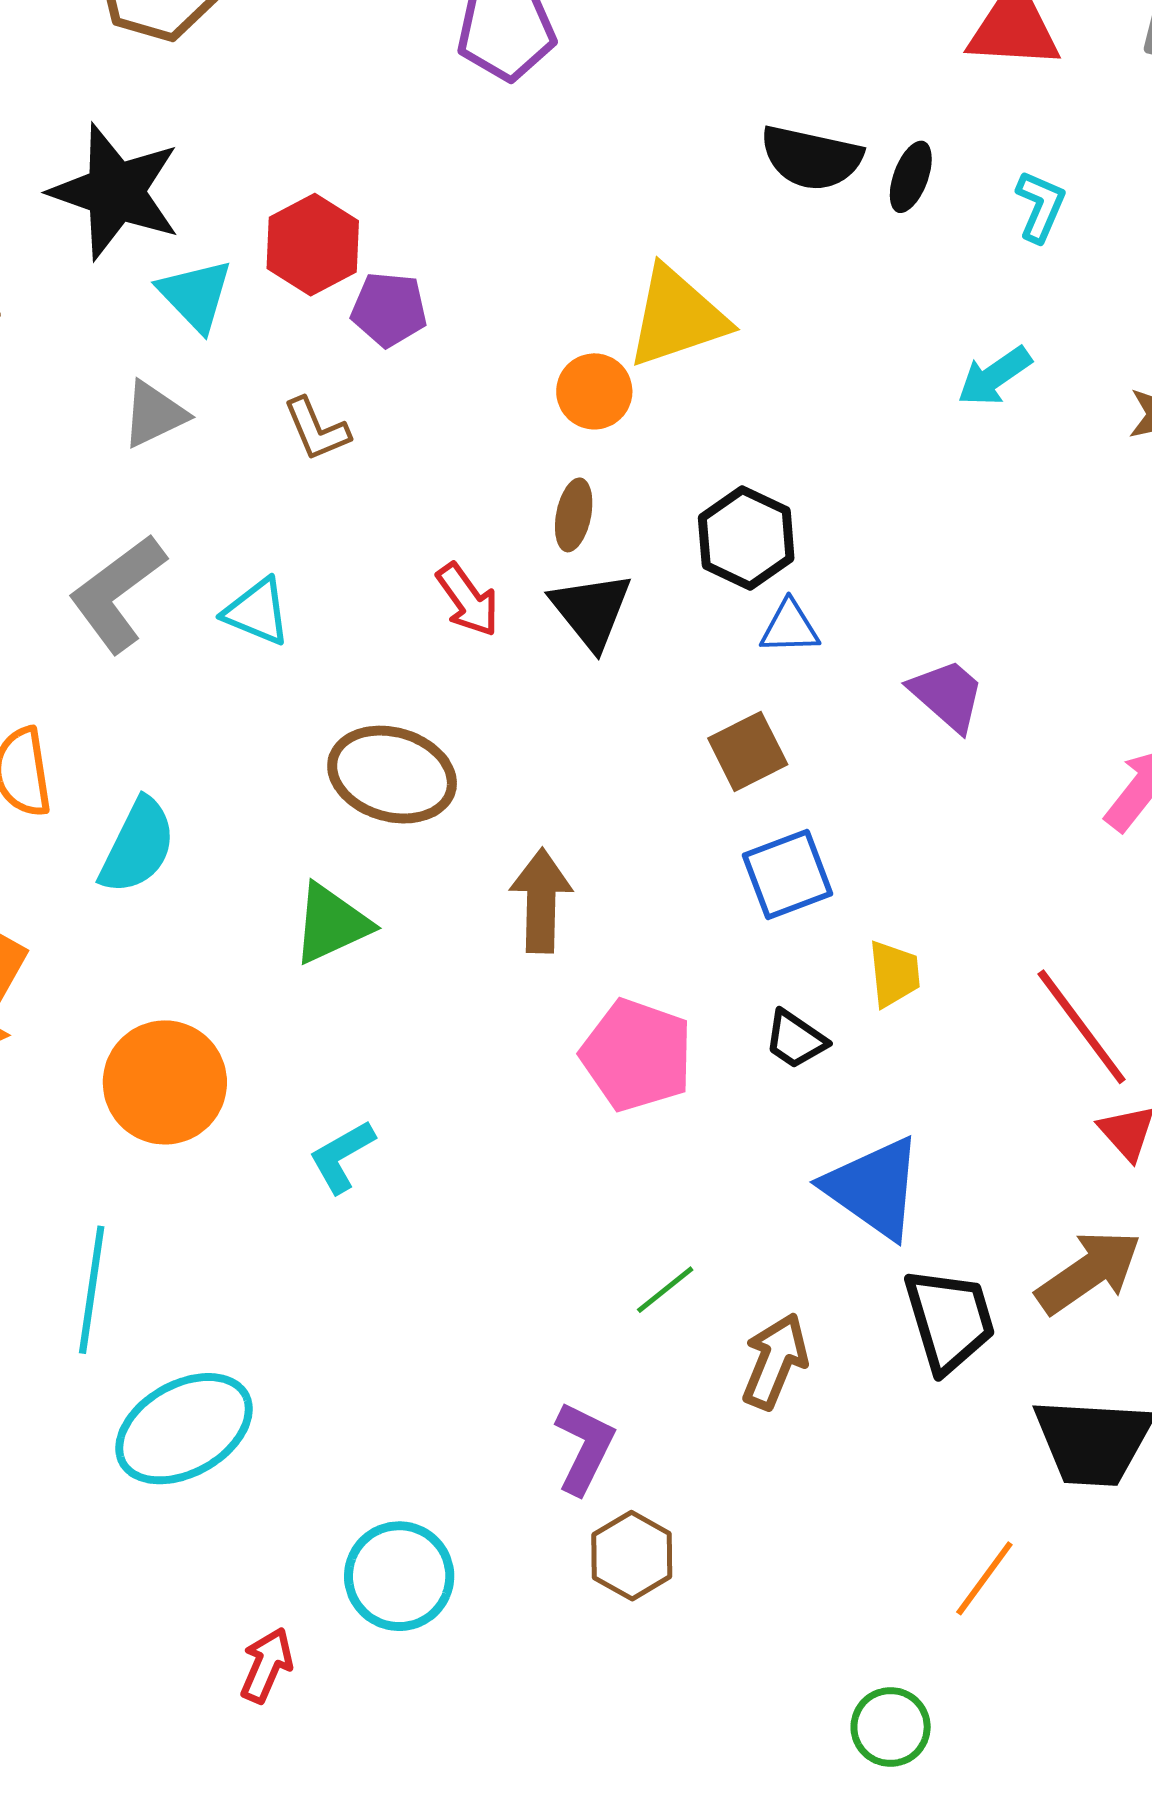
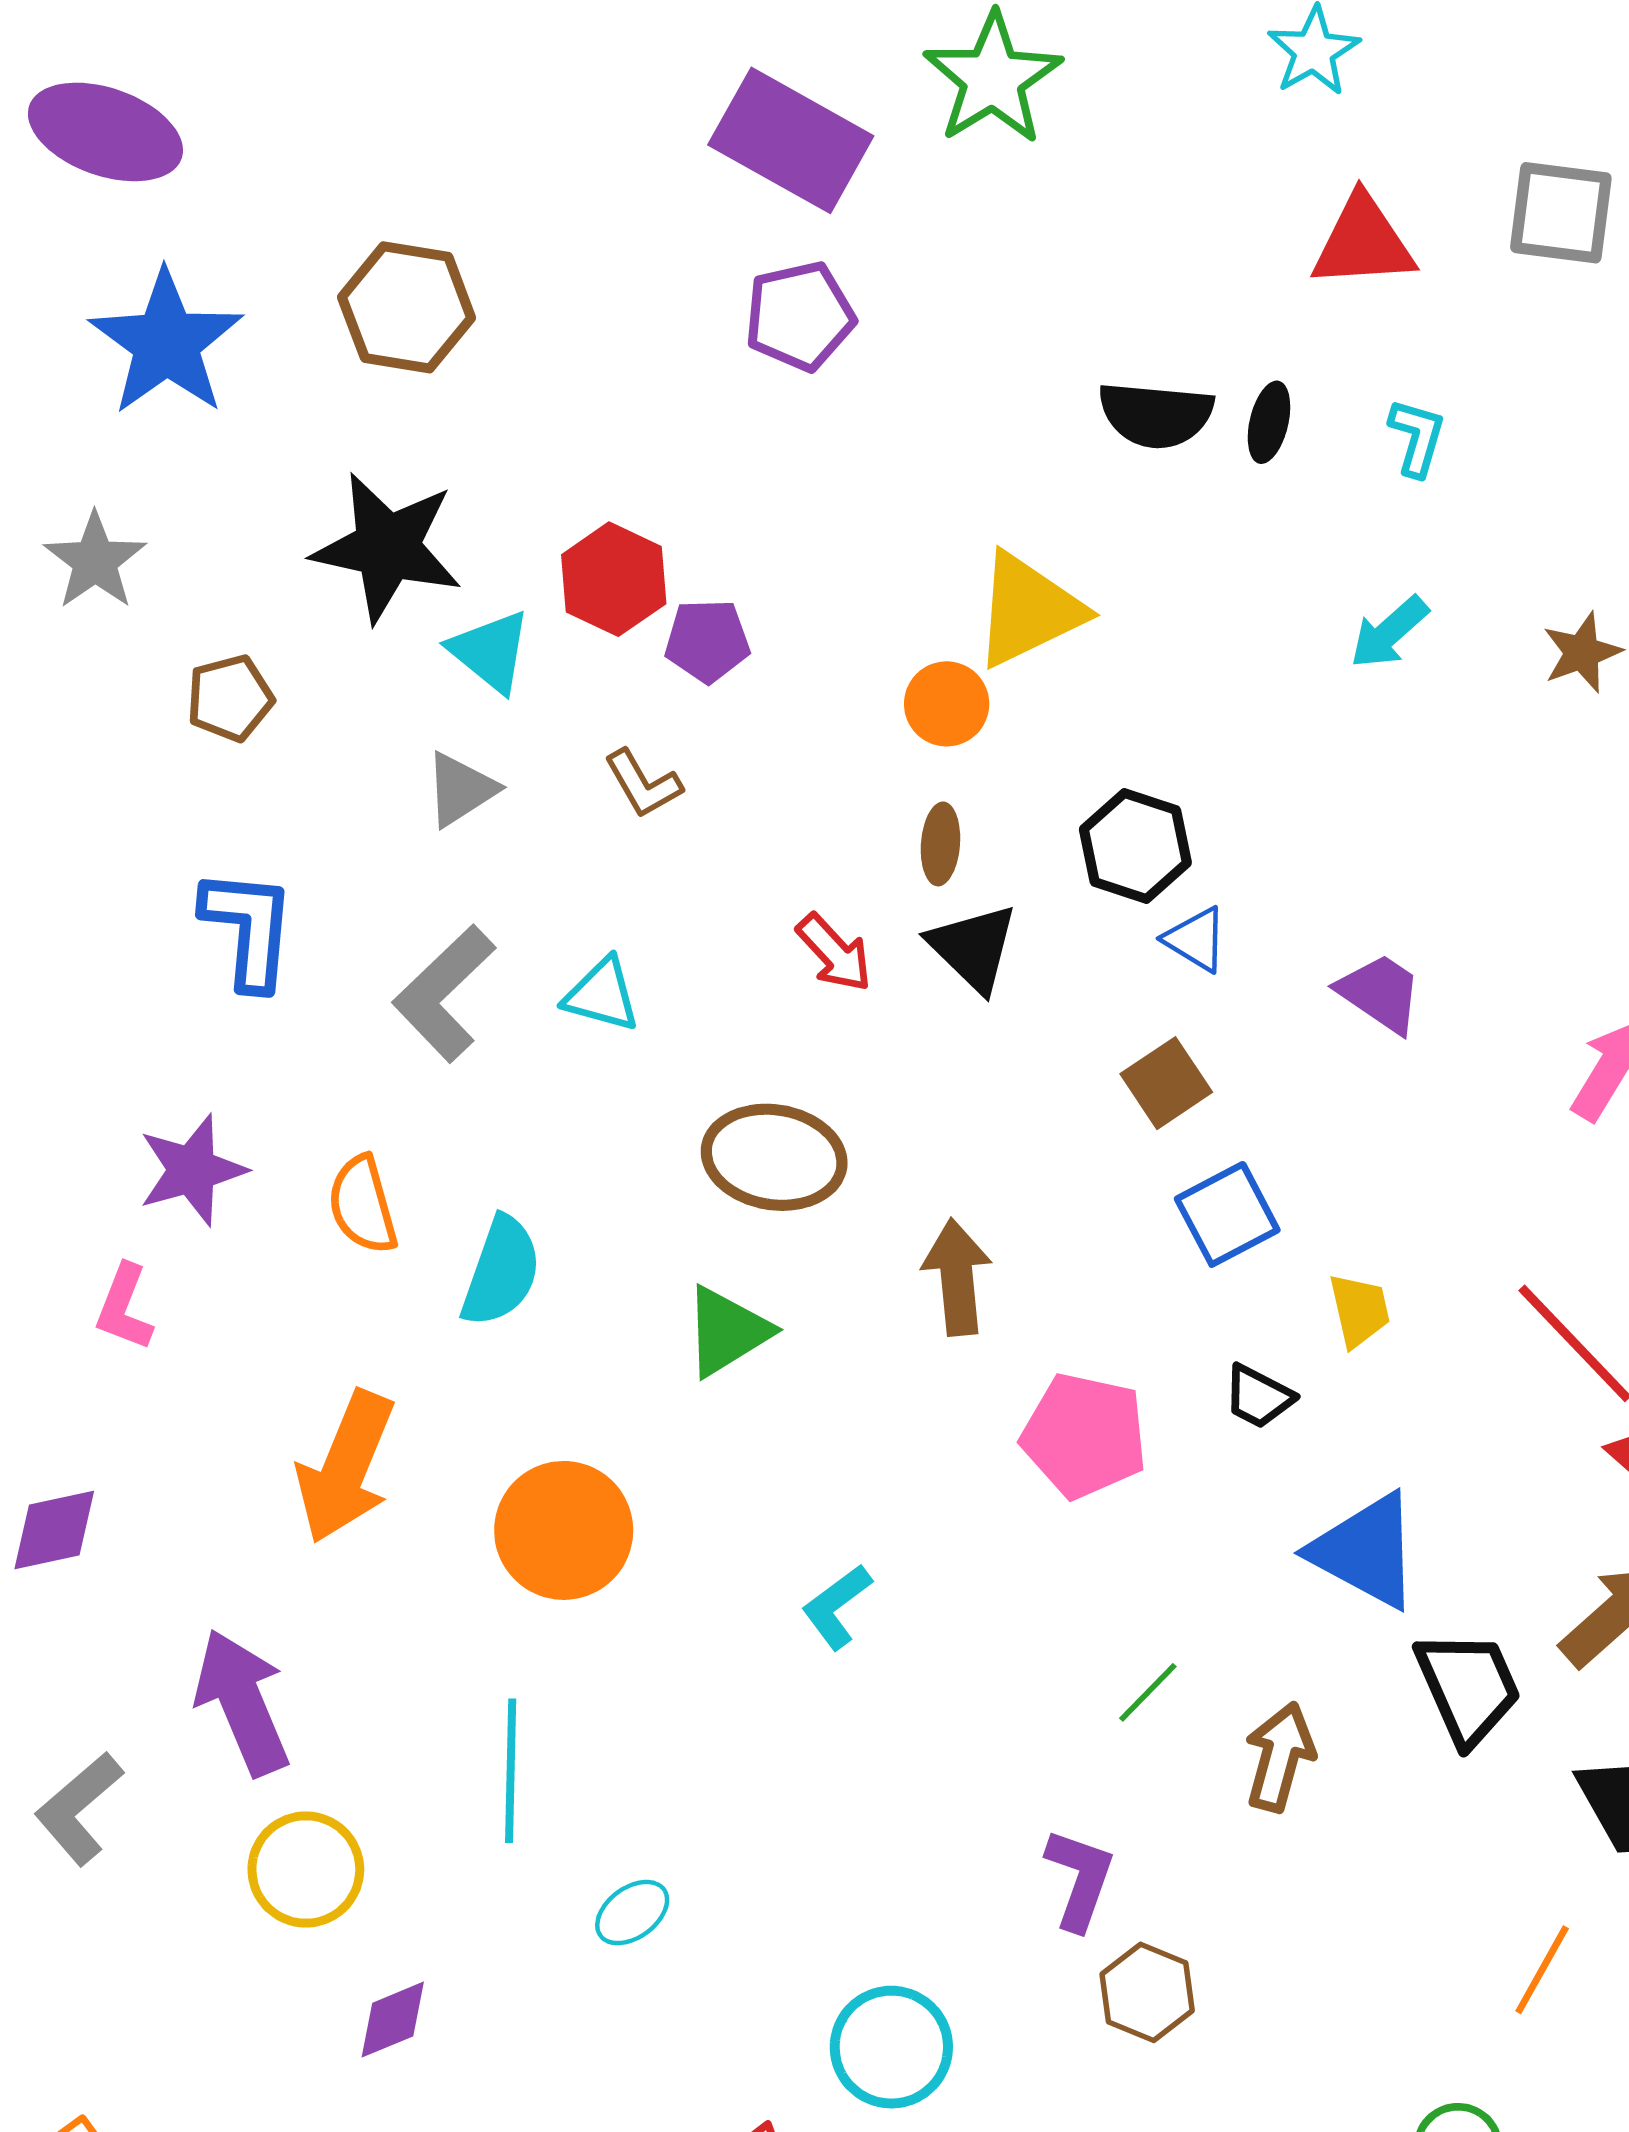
blue triangle: (790, 627) -> (1196, 939), turned 40
cyan L-shape: (342, 1156) -> (837, 1607), moved
cyan ellipse: (184, 1429) -> (632, 1913), size x0.5

